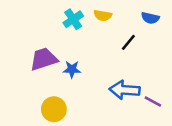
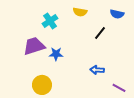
cyan cross: (73, 19) -> (50, 21), moved
blue arrow: (125, 90) -> (97, 70), size x0.6
purple line: (153, 102) -> (119, 88), moved

